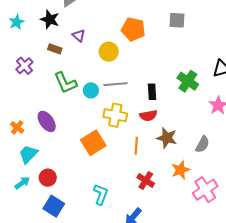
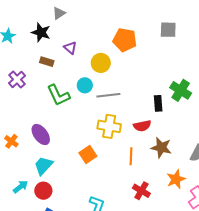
cyan circle: (91, 90) -> (85, 85), moved
black rectangle: (152, 92) -> (158, 103), moved
orange square: (93, 143) -> (88, 154), size x0.7
cyan trapezoid: (28, 154) -> (43, 166), moved
cyan arrow: (22, 183) -> (21, 187), moved

